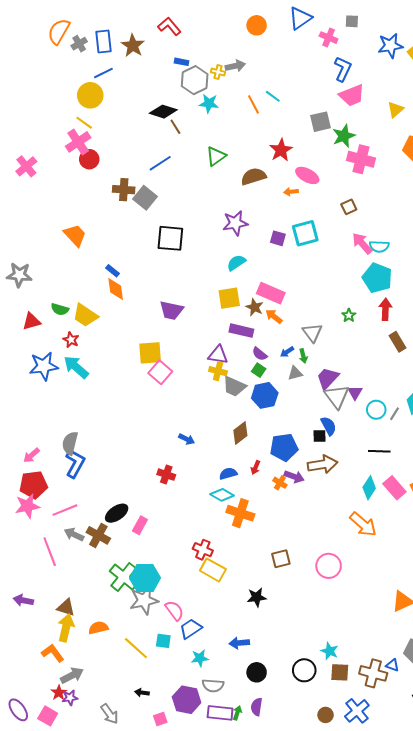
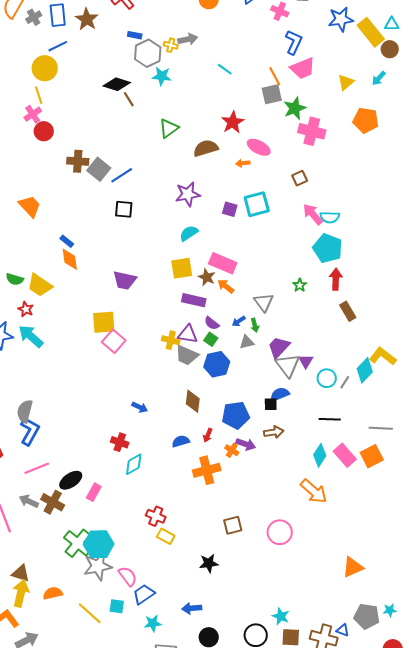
orange line: (254, 104) -> (275, 76), moved
yellow line: (84, 123) -> (39, 95), turned 36
pink cross: (78, 142) -> (33, 114), size x0.7
blue line: (160, 163) -> (122, 175), moved
black square: (170, 238) -> (124, 209), size x0.7
purple triangle: (218, 355) -> (188, 334), moved
blue semicircle: (329, 426) -> (280, 394), turned -84
brown diamond: (240, 433) -> (193, 401), turned -45
brown arrow: (322, 464) -> (274, 432), size x0.7
cyan diamond: (222, 495) -> (134, 464), moved, turned -60
pink line: (65, 510) -> (37, 468), moved
orange cross: (240, 513) -> (207, 470), moved, turned -32
yellow rectangle: (213, 570) -> (166, 536), size x0.7

